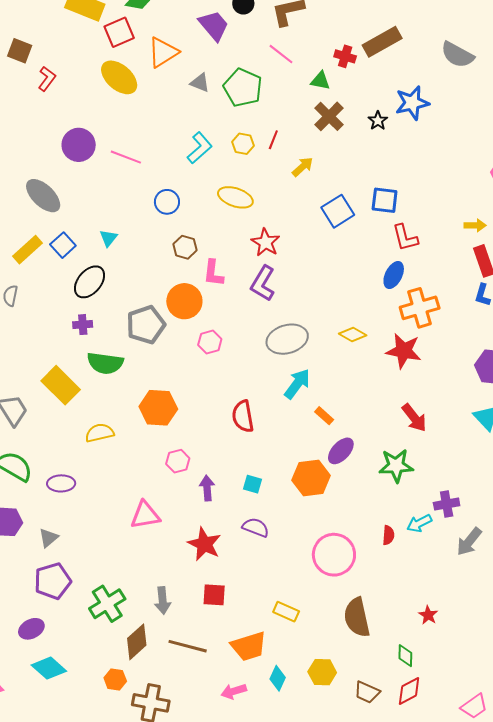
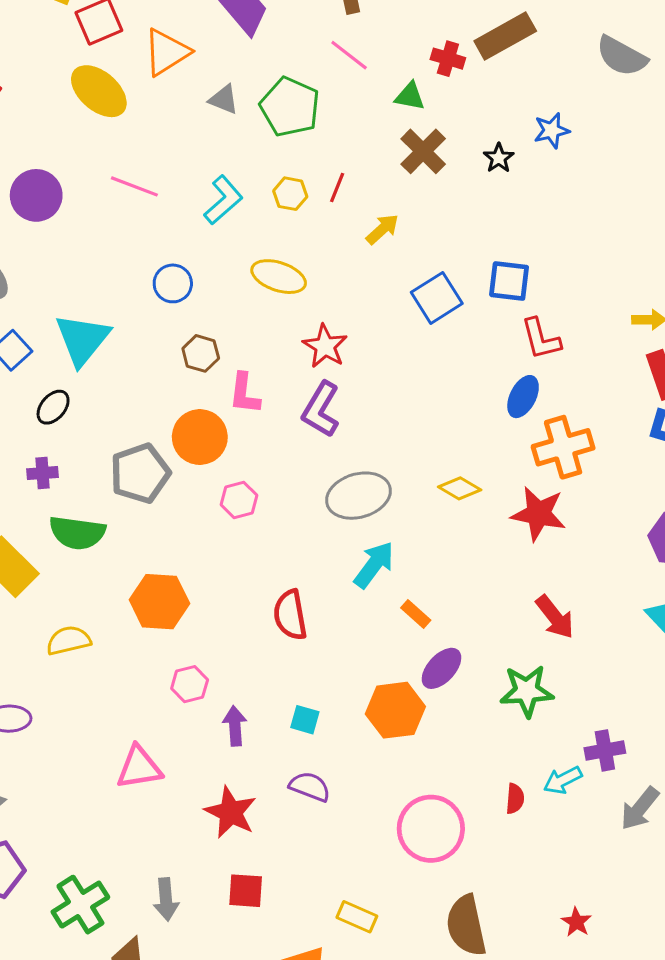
blue star: (412, 103) -> (552, 131), size x0.7
pink line: (126, 157) -> (134, 186), moved
cyan triangle: (108, 238) -> (82, 339), size x2.0
black ellipse: (90, 282) -> (53, 407), size x0.7

